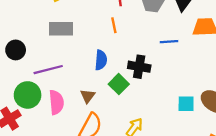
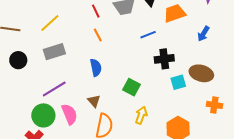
black circle: (16, 50) -> (18, 60), moved
black cross: (139, 67) -> (164, 59), moved
green square: (119, 84) -> (132, 87), moved

